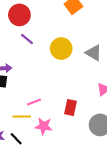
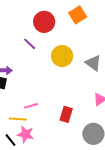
red circle: (19, 15) -> (44, 22), moved
pink star: (44, 126) -> (26, 134), moved

